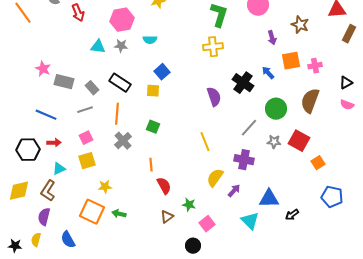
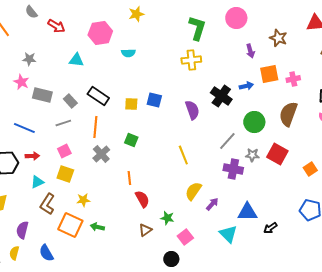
red arrow: (78, 13) -> (56, 26), turned -36
gray star: (121, 46) -> (29, 59), moved
blue square: (162, 72) -> (154, 100), moved, turned -35
blue arrow: (268, 73) -> (246, 86), turned 120
purple cross: (244, 160) -> (233, 169), moved
yellow square: (87, 161) -> (65, 174), turned 36
orange square: (318, 163) -> (310, 169), moved
brown L-shape: (48, 191) -> (47, 204), moved

